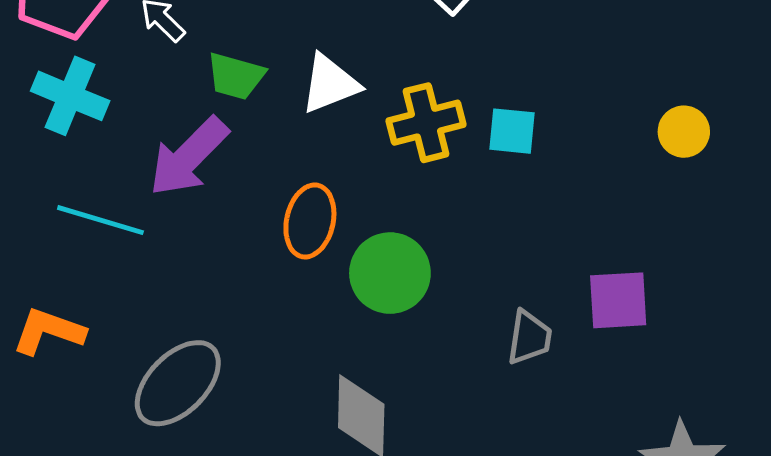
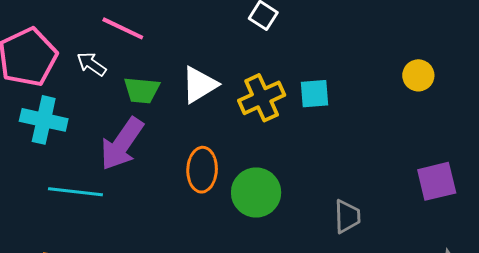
purple square: (618, 300) -> (437, 181), moved

